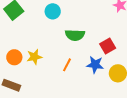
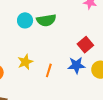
green semicircle: (75, 35) -> (46, 20), moved
yellow star: (34, 57) -> (25, 62), moved

